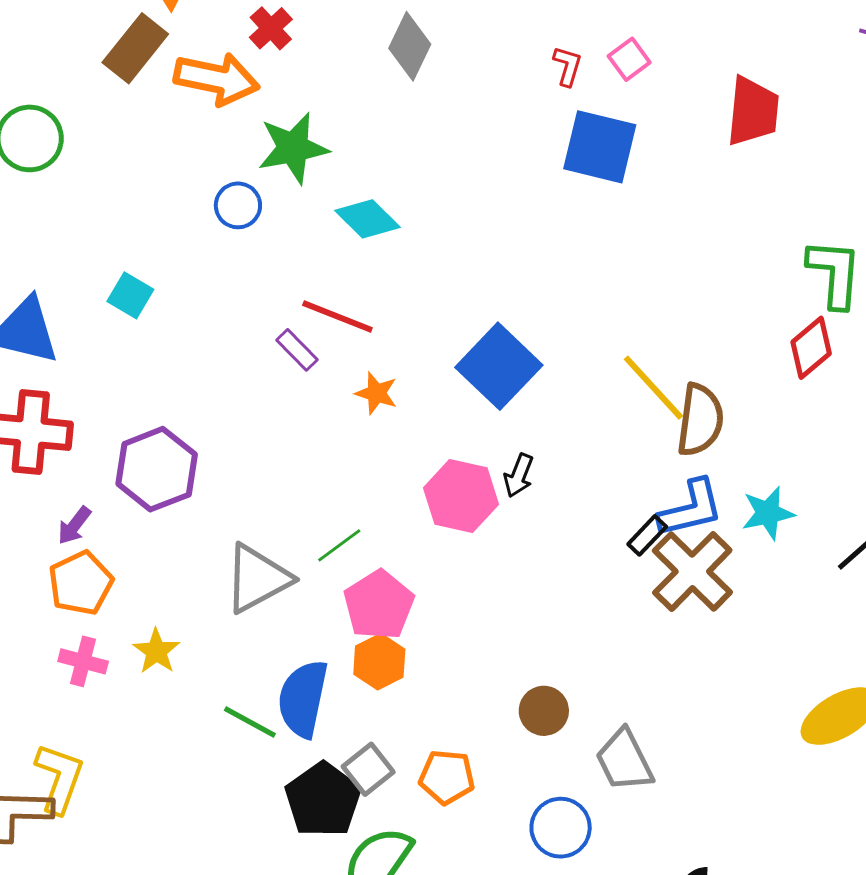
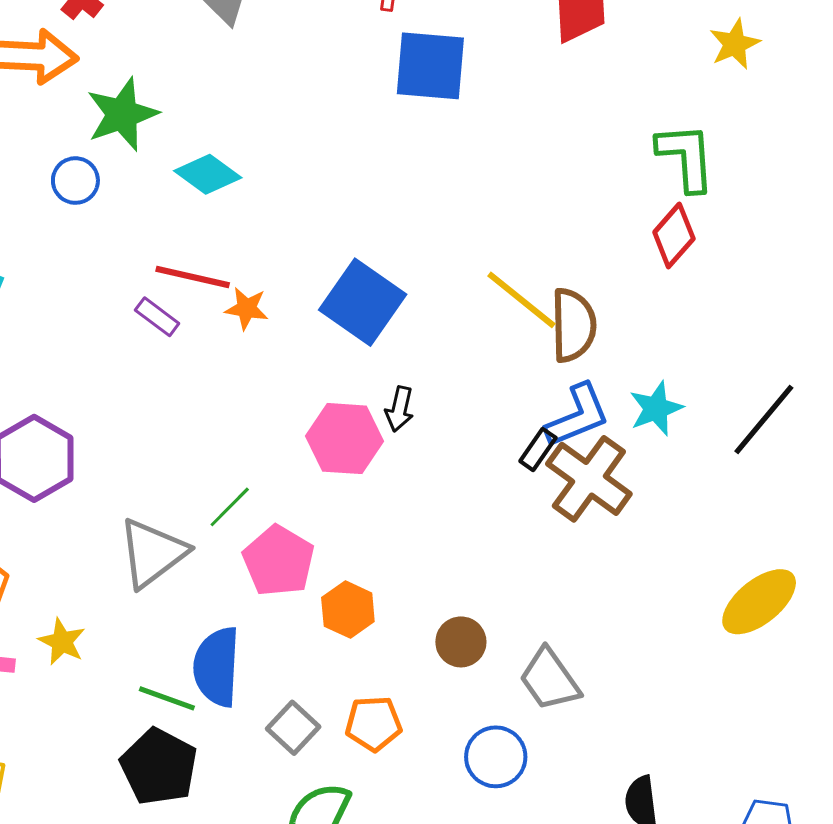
orange star: (376, 393) -> (247, 308), moved
orange hexagon: (379, 662) -> (348, 610), moved
black pentagon: (323, 800) -> (159, 767), moved

